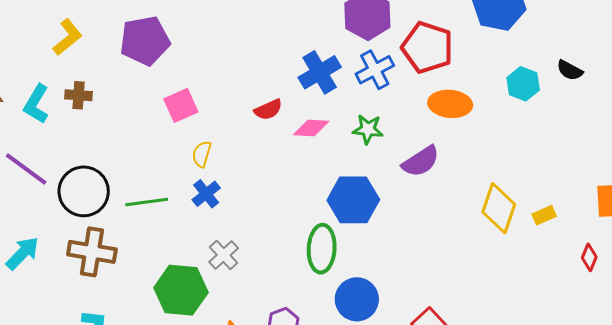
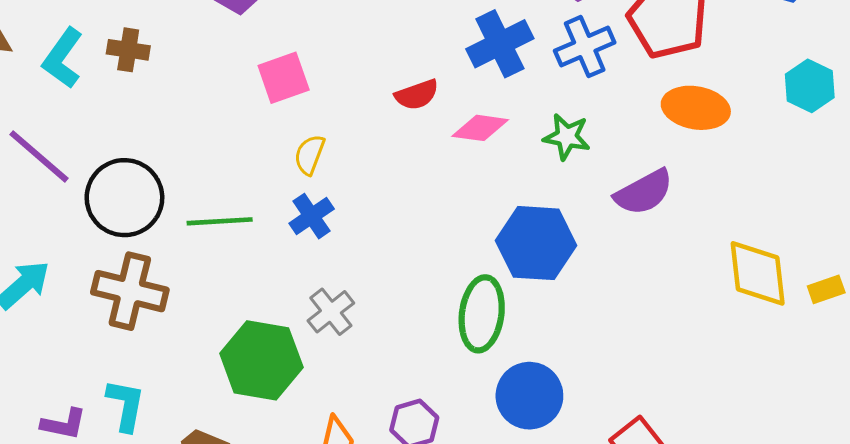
yellow diamond: (499, 208) -> (758, 273), turned -30

